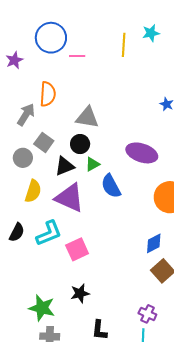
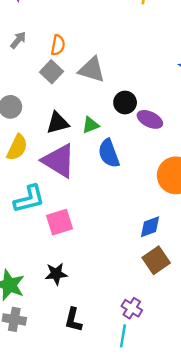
orange semicircle: (48, 94) -> (58, 45), moved, size x0.7
gray arrow: (26, 115) -> (18, 40), moved, size x0.7
gray square: (44, 142) -> (52, 72), moved
black circle: (80, 144) -> (125, 102), moved
purple ellipse: (142, 153) -> (150, 119), size x0.7

